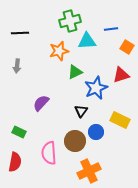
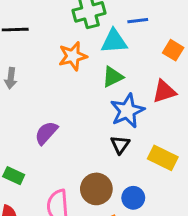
blue line: (111, 29) -> (138, 21), moved
green triangle: (75, 72) -> (113, 77), moved
black triangle: (81, 111) -> (120, 145), moved
blue circle: (96, 132) -> (133, 198), moved

